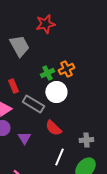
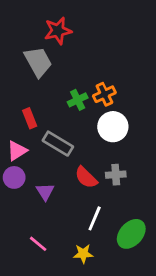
red star: (45, 24) -> (58, 31), moved
white circle: (56, 92) -> (113, 127), moved
gray cross: (86, 140) -> (116, 175), moved

